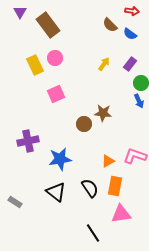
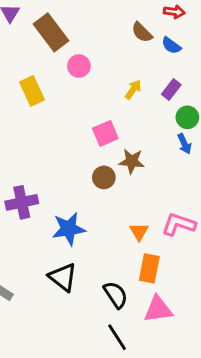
pink circle: (55, 58) -> (79, 66), moved
pink square: (56, 94) -> (105, 133), moved
orange triangle: (108, 161) -> (139, 232), turned -32
black semicircle: (90, 188) -> (116, 295), moved

